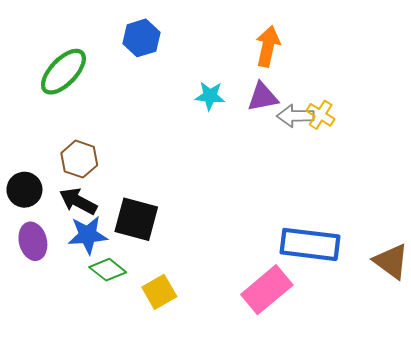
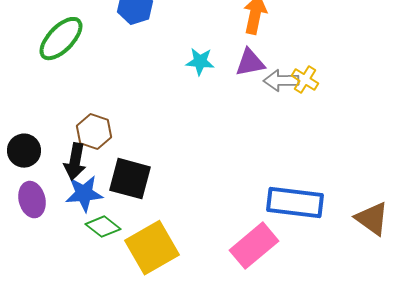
brown hexagon: (79, 159) -> (94, 132), moved
black arrow: (78, 201) -> (75, 162), turned -108
yellow square: (159, 292) -> (152, 248), size x1.6

